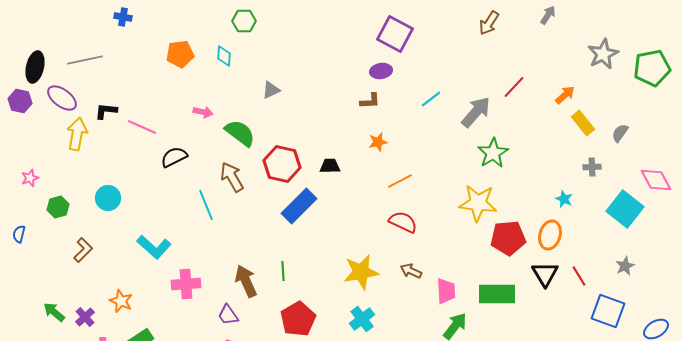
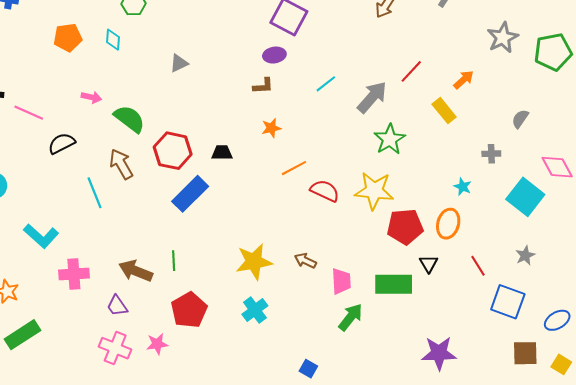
gray triangle: (271, 90) -> (179, 63), moved
yellow rectangle: (583, 123) -> (444, 111), moved
red semicircle: (403, 222) -> (325, 191), moved
black triangle: (545, 274) -> (429, 264), moved, size x0.7
brown arrow: (246, 281) -> (136, 271), turned -44

